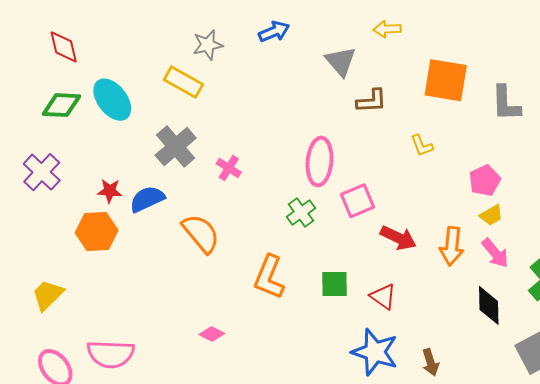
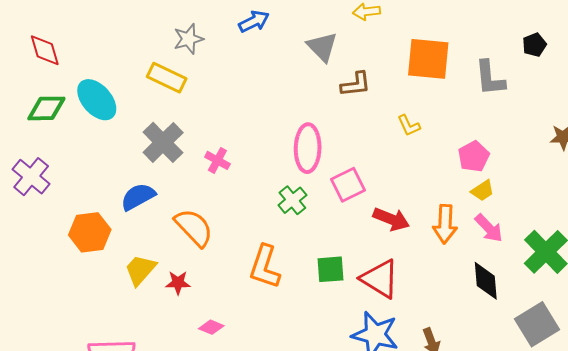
red star: (110, 191) -> (178, 283), moved
yellow trapezoid: (48, 295) -> (140, 270), moved
red triangle: (383, 297) -> (380, 279), size x1.5

